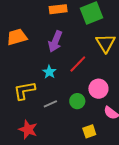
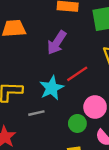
cyan star: (49, 72) -> (52, 88), moved, size x1.5
green circle: (77, 101) -> (77, 123), moved

